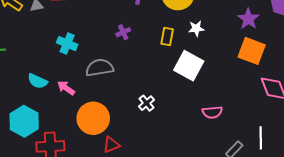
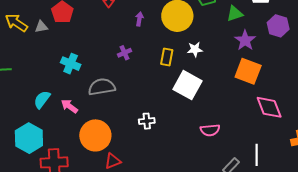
cyan semicircle: (38, 81) -> (42, 100), turned 102
white cross: (146, 103) -> (147, 121), turned 35

